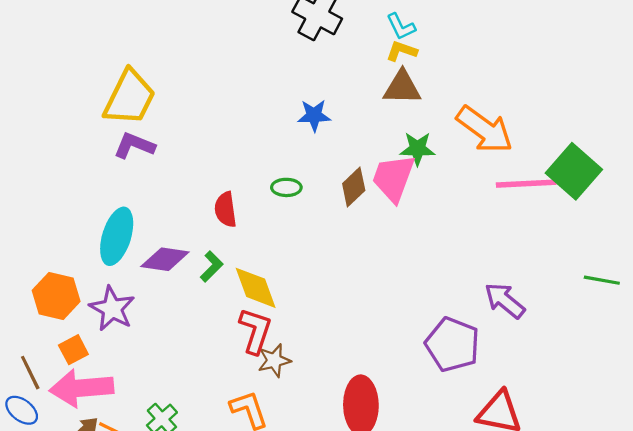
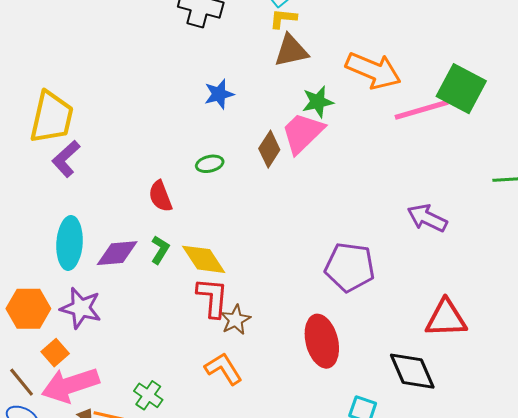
purple L-shape: (134, 146) -> (66, 159), turned -51
pink trapezoid: (393, 178) -> (303, 133), turned 39
purple pentagon: (452, 344) -> (350, 267), moved

